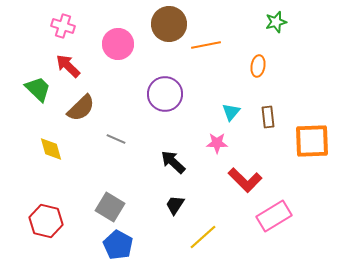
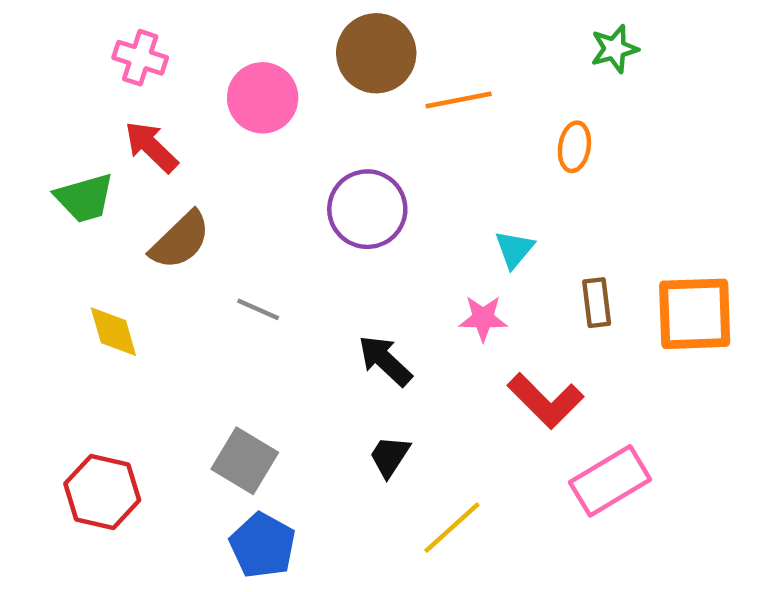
green trapezoid: (38, 89) -> (84, 198), turned 120
brown rectangle: (268, 117) -> (597, 303), moved

